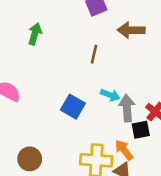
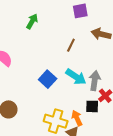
cyan arrow: (110, 95) -> (76, 77), size x1.5
gray arrow: (127, 108) -> (95, 81), moved

